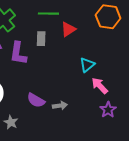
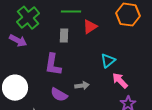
purple L-shape: (18, 53) -> (53, 65), moved
gray arrow: (60, 106) -> (82, 86), moved

